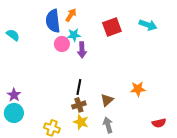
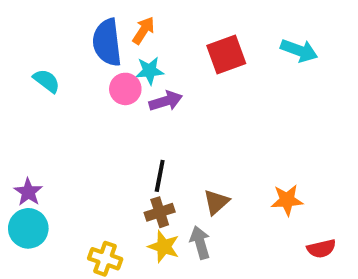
cyan semicircle: (13, 35) -> (46, 81), moved
purple arrow: (82, 50) -> (166, 101), turned -105
orange star: (138, 89) -> (287, 200), moved
gray arrow: (108, 125) -> (200, 243), moved

